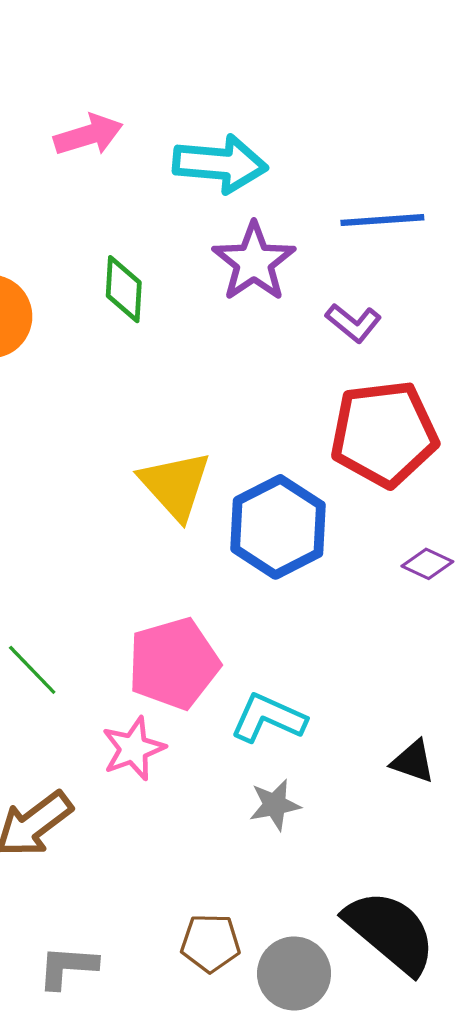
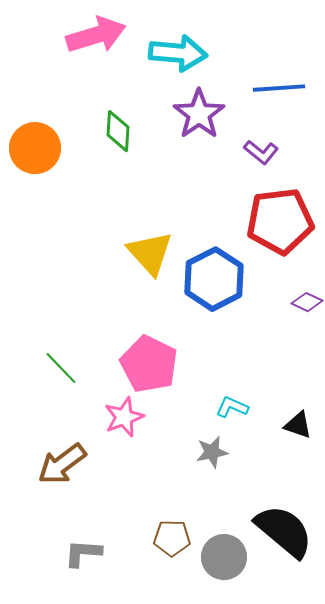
pink arrow: (88, 135) -> (96, 35), size x1.4
pink pentagon: (174, 663) -> (149, 364), turned -30
cyan L-shape: (268, 718) -> (232, 407), moved, size x0.7

